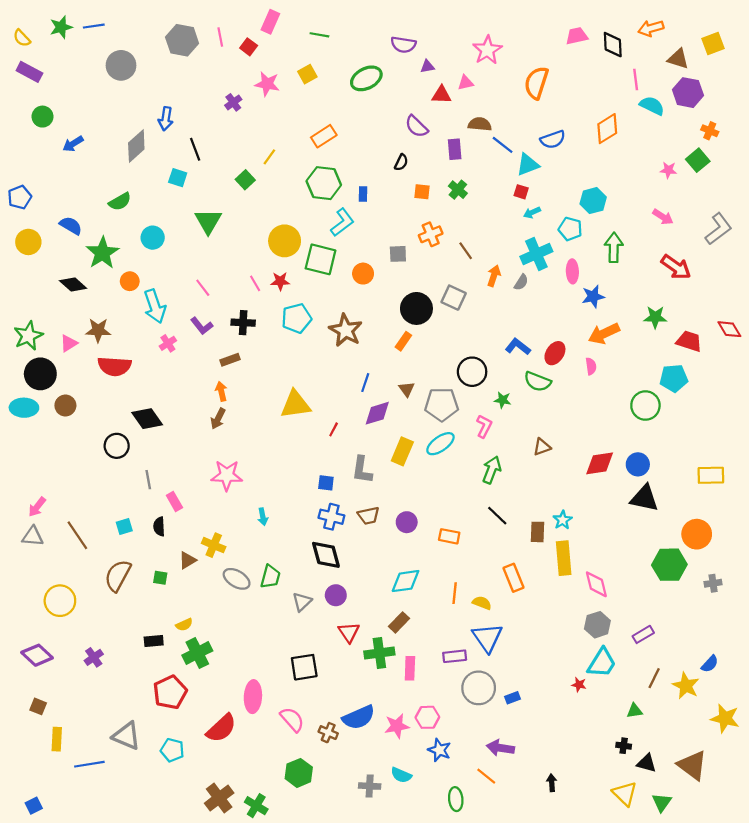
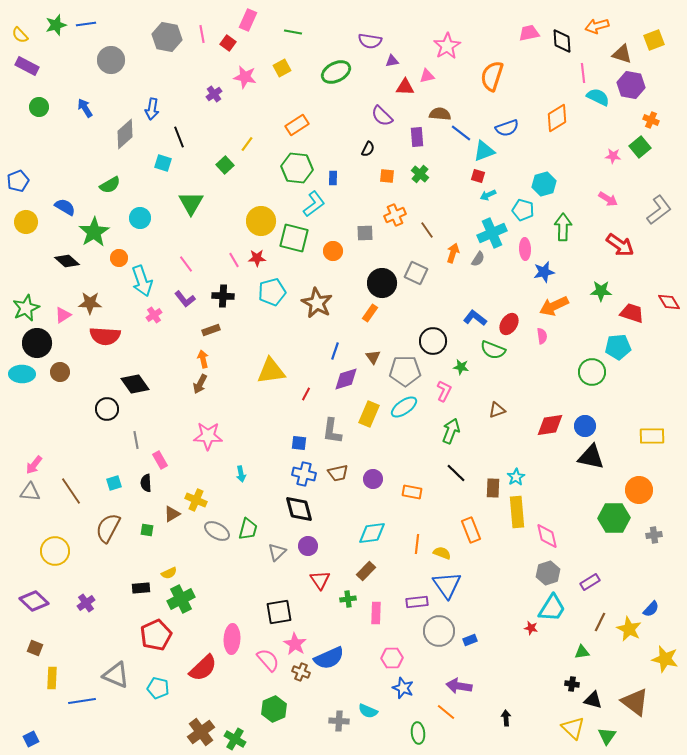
blue arrow: (73, 144) -> (85, 108), moved, turned 90
green cross: (379, 653) -> (348, 599), size x0.6
pink star: (397, 726) -> (295, 644), moved, turned -30

